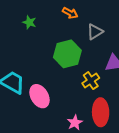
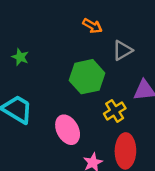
green star: (29, 22) -> (20, 57), moved
pink ellipse: (40, 96) -> (68, 130), moved

